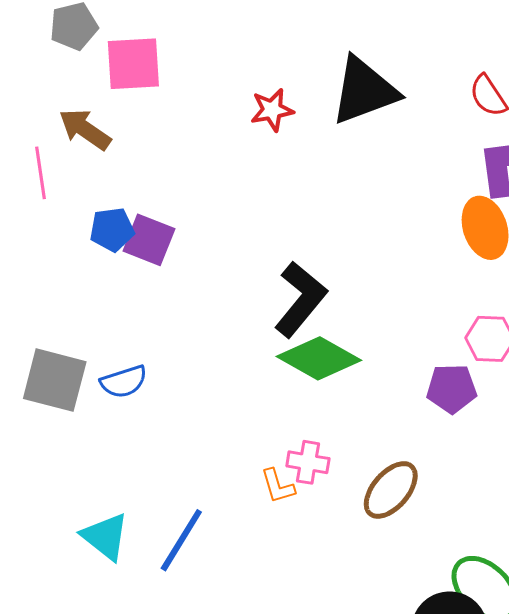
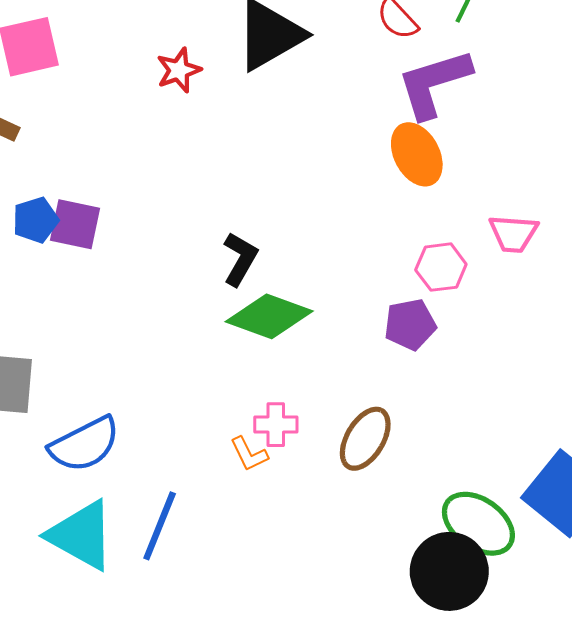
black L-shape: (300, 299) -> (240, 259), size x0.7
blue semicircle: (124, 382) -> (85, 444), moved, size x1.5
cyan triangle: (105, 536) -> (81, 535), size x1.4

